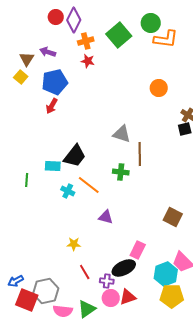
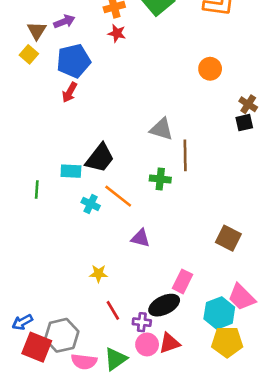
purple arrow: (48, 52) -> (64, 21), turned 140

